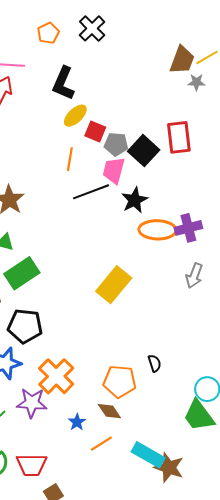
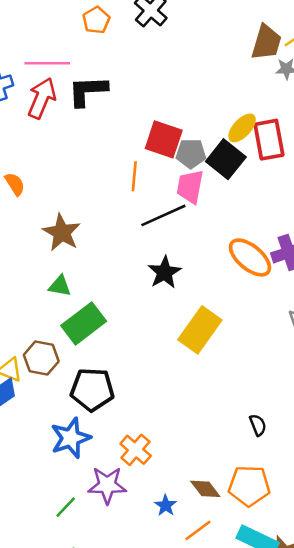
black L-shape: (63, 83) -> (88, 91), moved, turned 68
yellow ellipse: (75, 116) -> (242, 128), moved
red square: (95, 131) -> (164, 139), size x1.4
black star: (135, 200) -> (164, 272), moved
orange ellipse: (157, 230) -> (250, 257), turned 42
orange cross: (56, 376) -> (136, 450), size x0.7
orange pentagon: (120, 381) -> (249, 486), moved

